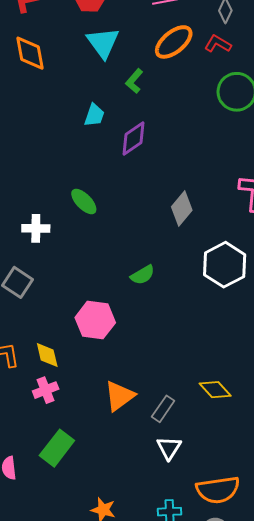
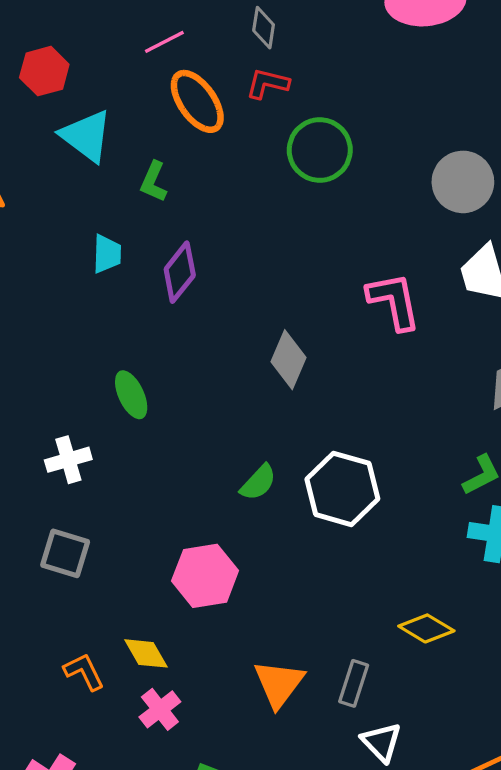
orange ellipse: (174, 42) -> (197, 101), turned -69
green ellipse: (84, 202) -> (131, 395), turned 36
white hexagon: (225, 265) -> (342, 489), moved

